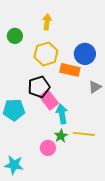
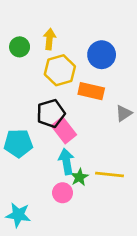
yellow arrow: (47, 22) -> (49, 39), moved
blue circle: (85, 54) -> (102, 55), moved
cyan arrow: (62, 114) -> (66, 162), moved

